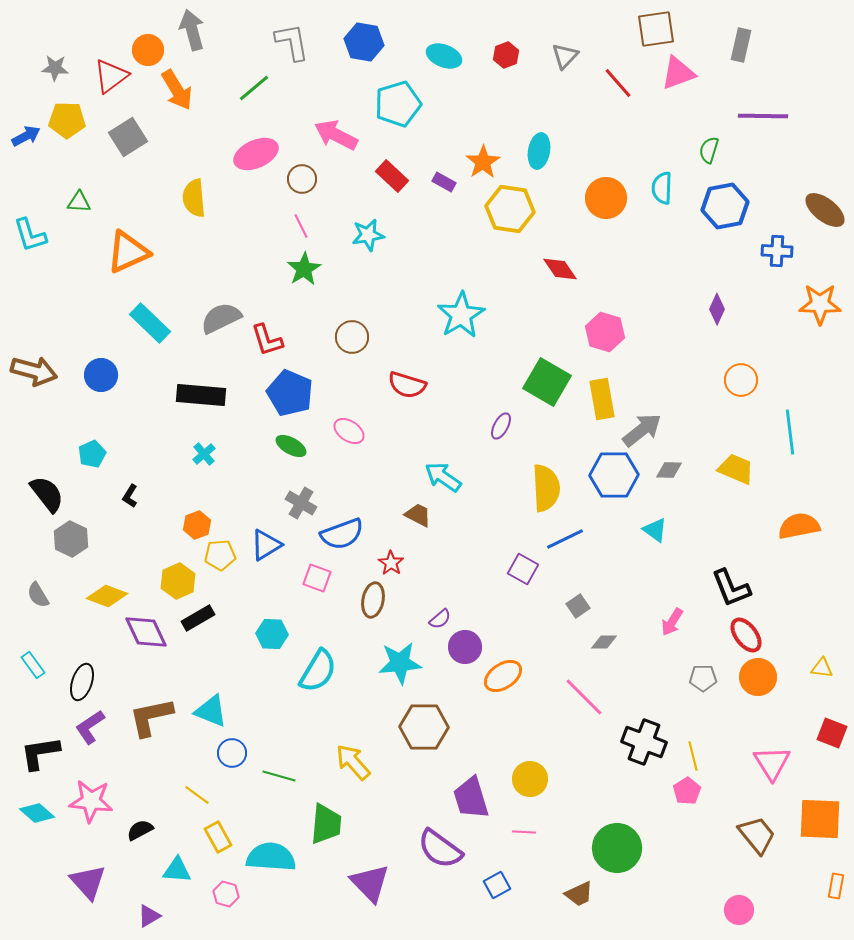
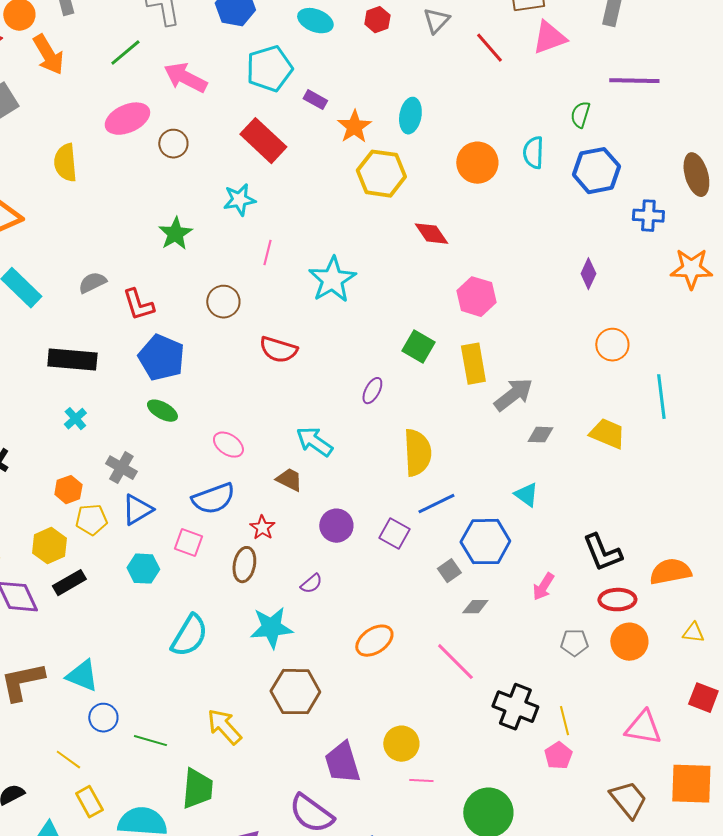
pink arrow: (336, 135) -> (185, 78), moved
red rectangle: (392, 176) -> (263, 141), size x1.4
purple rectangle: (444, 182) -> (315, 100), moved
brown ellipse: (825, 210) -> (696, 175), turned 36
pink line: (301, 226) -> (267, 253), moved, turned 40
gray semicircle: (221, 318) -> (92, 283), size x0.7
green square: (547, 382) -> (418, 347), size x0.7
pink ellipse: (349, 431) -> (228, 445), moved
blue hexagon: (614, 475) -> (485, 542), moved
gray cross: (301, 503) -> (121, 468), moved
orange semicircle: (799, 526) -> (670, 572), moved
cyan hexagon: (272, 634) -> (143, 569), moved
red ellipse: (746, 635) -> (617, 600), turned -54
purple circle: (465, 647) -> (336, 526), moved
pink triangle: (772, 763) -> (643, 728), turned -48
pink line: (524, 832) -> (421, 781), moved

